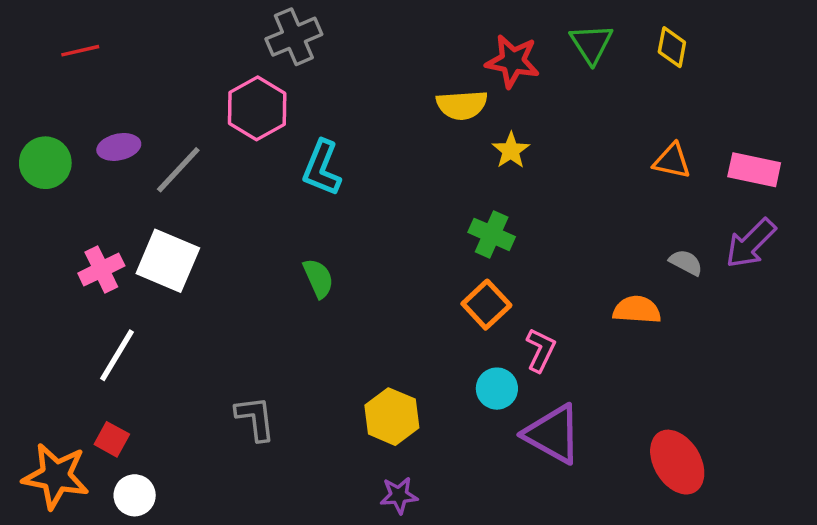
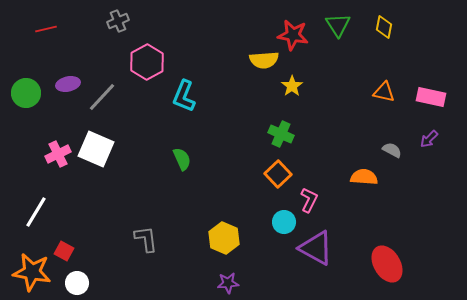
gray cross: (294, 37) -> (118, 21), moved, size x0.7
purple arrow: (751, 243) -> (429, 139), size x0.6
white line: (117, 355) -> (36, 212), moved

